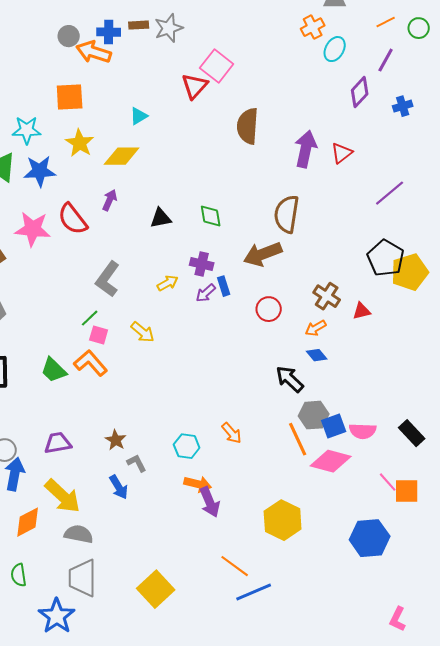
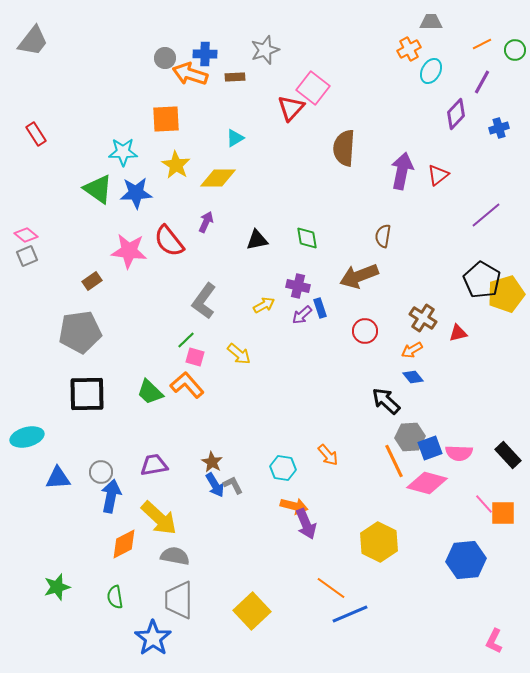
brown rectangle: (139, 25) -> (235, 77), moved
brown semicircle: (287, 214) -> (383, 236), size x0.6
blue arrow: (119, 487) -> (215, 485), moved

